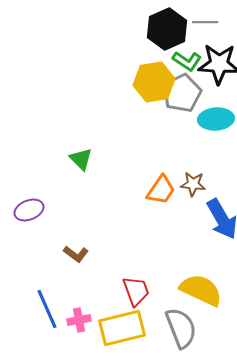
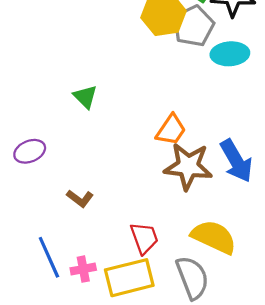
brown star: (193, 184) -> (188, 166), moved, size x1.8

